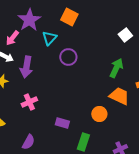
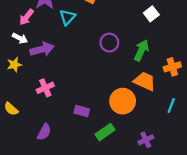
purple circle: (68, 57) -> (109, 43), moved
purple arrow: (26, 67) -> (42, 49), turned -115
orange circle: (99, 114) -> (123, 101), size x1.5
green rectangle: (83, 142) -> (105, 132), turned 36

